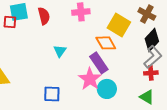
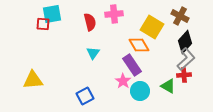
red semicircle: (44, 16) -> (90, 22), moved
pink star: (90, 79) -> (123, 81), size x0.7
blue square: (52, 94) -> (85, 96), turned -30
green triangle: (147, 97) -> (168, 86), moved

